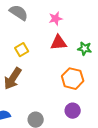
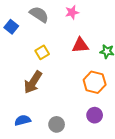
pink star: (56, 19) -> (72, 12), moved

